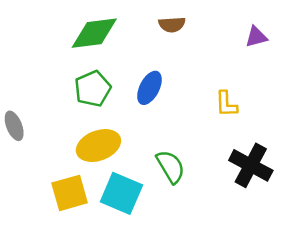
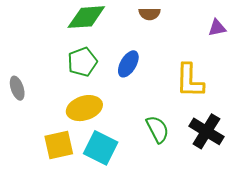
yellow L-shape: (226, 104) -> (190, 81), size x1.6
green semicircle: (170, 167) -> (158, 129), moved

